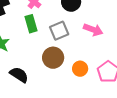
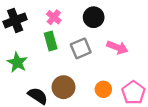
brown circle: (53, 58) -> (64, 87), moved

